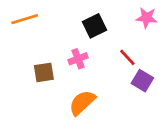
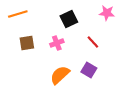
brown square: (44, 72) -> (27, 43), moved
purple square: (142, 81) -> (89, 70), moved

